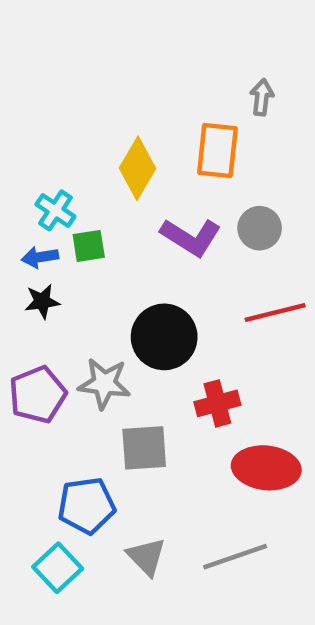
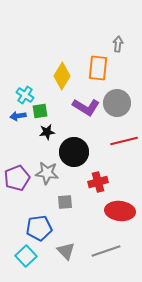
gray circle: (260, 228) -> (117, 103), size x1.4
black star: (42, 301) -> (47, 132), moved
gray square: (144, 448) -> (65, 202), size x0.7

